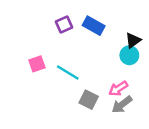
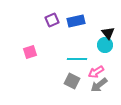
blue rectangle: (94, 26) -> (76, 21), turned -42
black triangle: (133, 40) -> (108, 33), turned -32
cyan line: (68, 73) -> (77, 59), moved, turned -30

